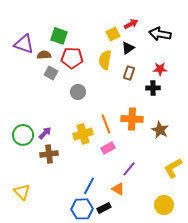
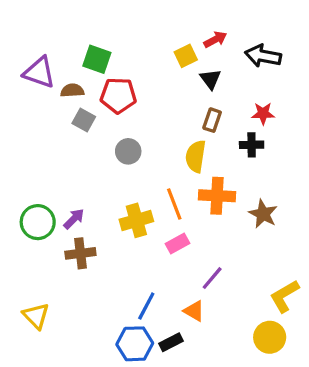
black triangle: (128, 48) -> (210, 79), turned -32
yellow semicircle: (105, 60) -> (196, 156), moved
yellow L-shape: (173, 168) -> (284, 296), moved

